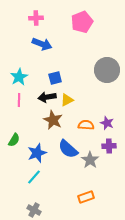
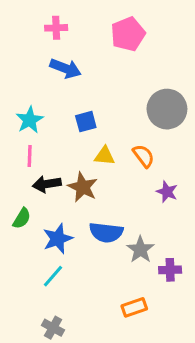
black arrow: (47, 97) -> (47, 184), moved
yellow triangle: (67, 100) -> (105, 156), turned 32
orange semicircle: (86, 125) -> (144, 156), moved, turned 49
purple cross: (109, 146) -> (170, 270), moved
blue semicircle: (68, 149) -> (106, 232), turned -35

